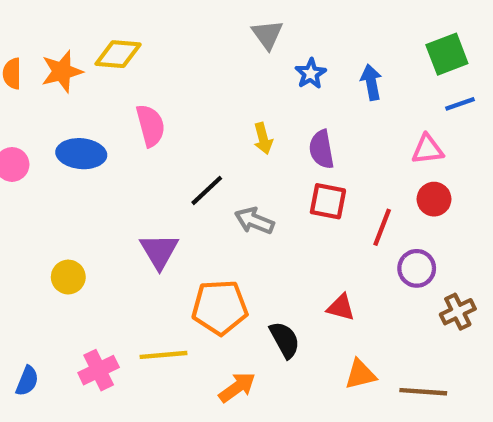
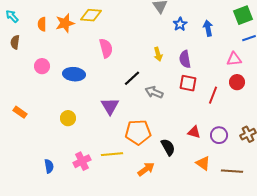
blue ellipse: (81, 154) -> (74, 74), moved
purple circle: (417, 268) -> (219, 135), moved
orange triangle: (360, 374) -> (203, 163), turned 49
blue semicircle: (27, 381) -> (49, 166), turned -32

